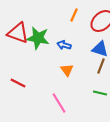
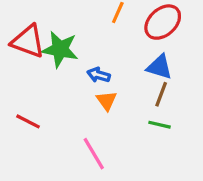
blue arrow: (64, 45) -> (99, 75), moved
green line: (100, 93) -> (160, 125), moved

